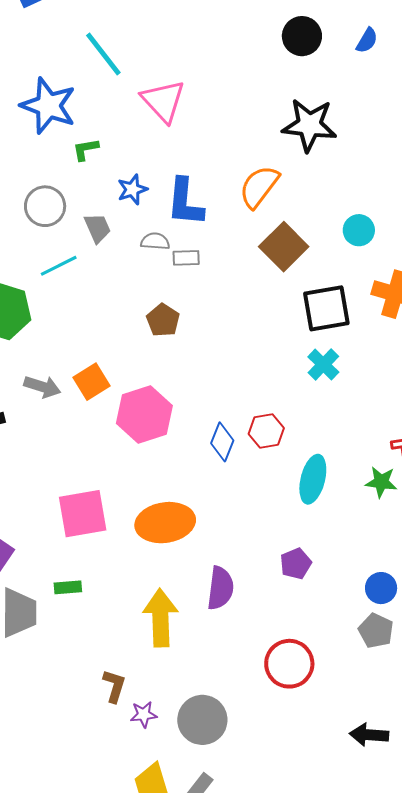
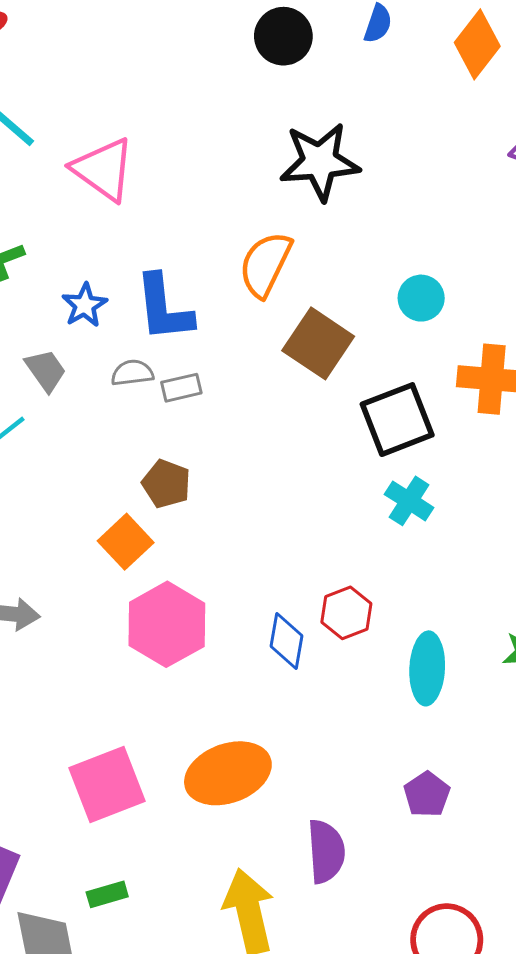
orange square: (92, 382) -> (126, 542), moved

